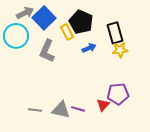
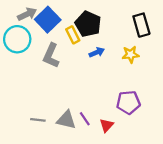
black rectangle: (115, 33) -> (141, 25), moved
red triangle: (103, 105) -> (107, 125), moved
purple line: (78, 109) -> (85, 119), turned 40

